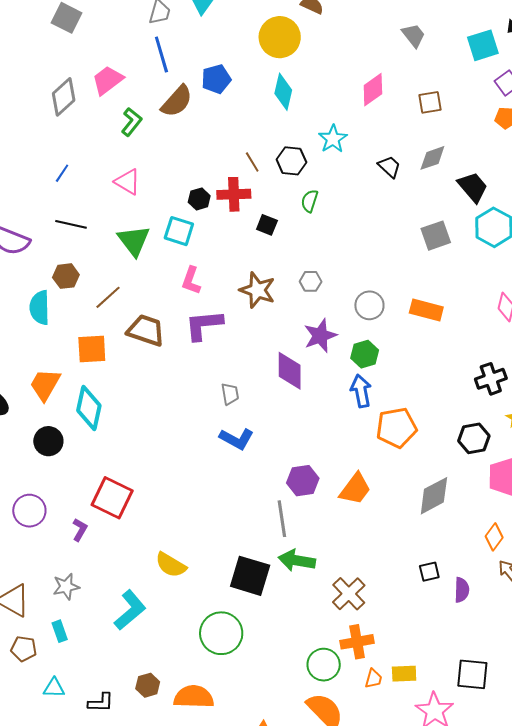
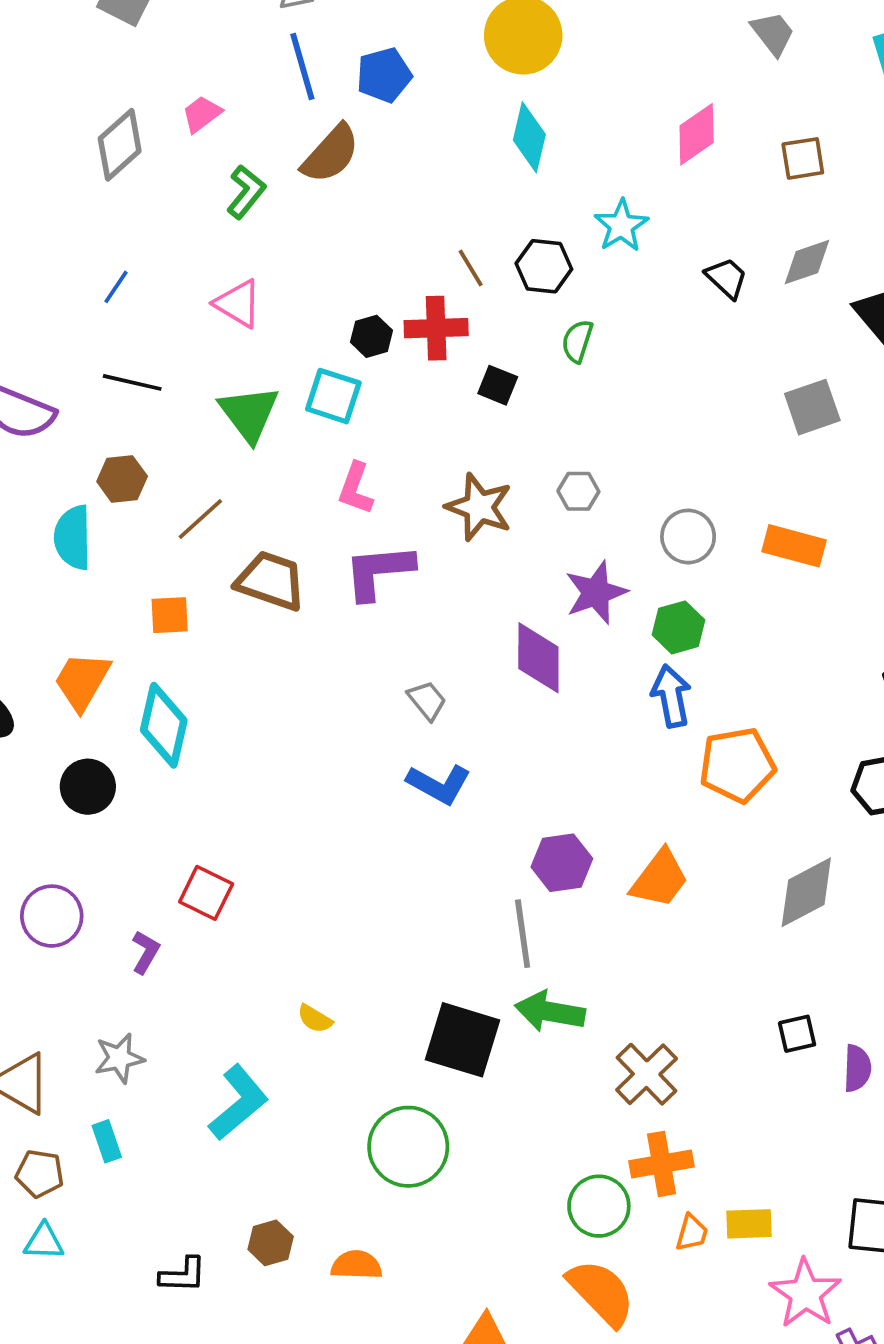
blue pentagon: (216, 79) -> (384, 75), moved
pink trapezoid: (108, 80) -> (202, 114), size x0.7
orange square: (92, 349) -> (170, 615), size x0.7
gray trapezoid: (230, 394) -> (427, 700), turned -30
red square: (112, 498) -> (206, 893), size x0.7
yellow semicircle: (171, 565) -> (315, 1019), size x0.6
cyan triangle: (54, 688) -> (44, 1242), moved
orange semicircle: (194, 697) -> (356, 1265), size x0.7

